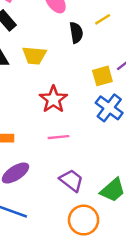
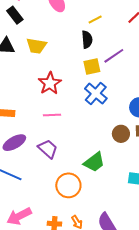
black semicircle: (76, 33) -> (87, 40), moved
purple trapezoid: (71, 180) -> (48, 149), moved

